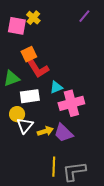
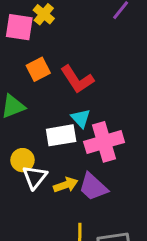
red L-shape: (38, 69) -> (77, 79), moved
cyan triangle: (56, 87) -> (81, 118), turned -48
white rectangle: (30, 96) -> (61, 135), moved

